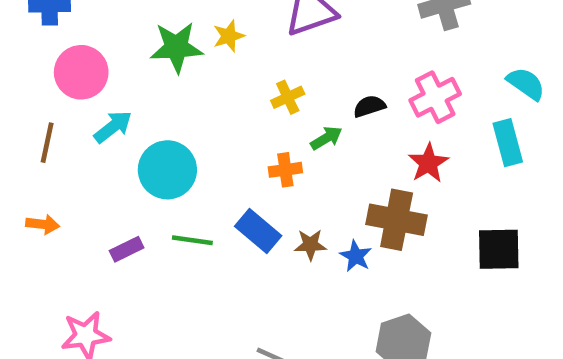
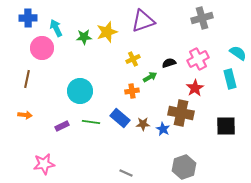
yellow star: (229, 36) -> (107, 32), size x1.5
green star: (176, 47) -> (84, 37), size x0.7
cyan arrow: (113, 127) -> (56, 28), moved, turned -78

